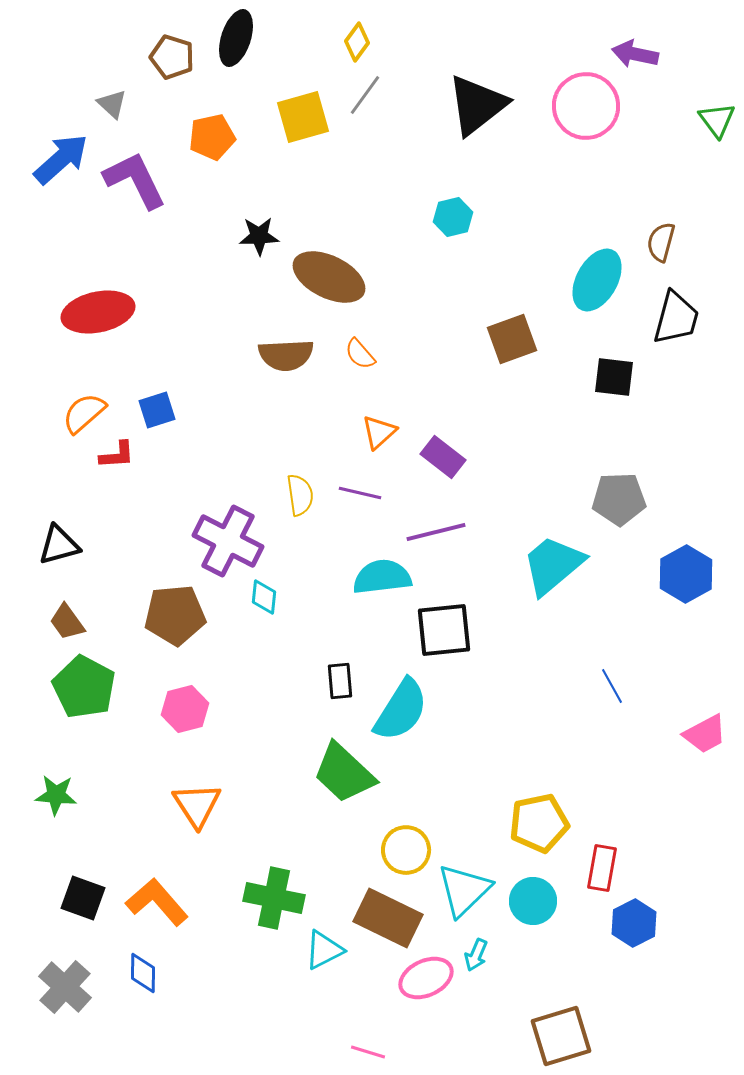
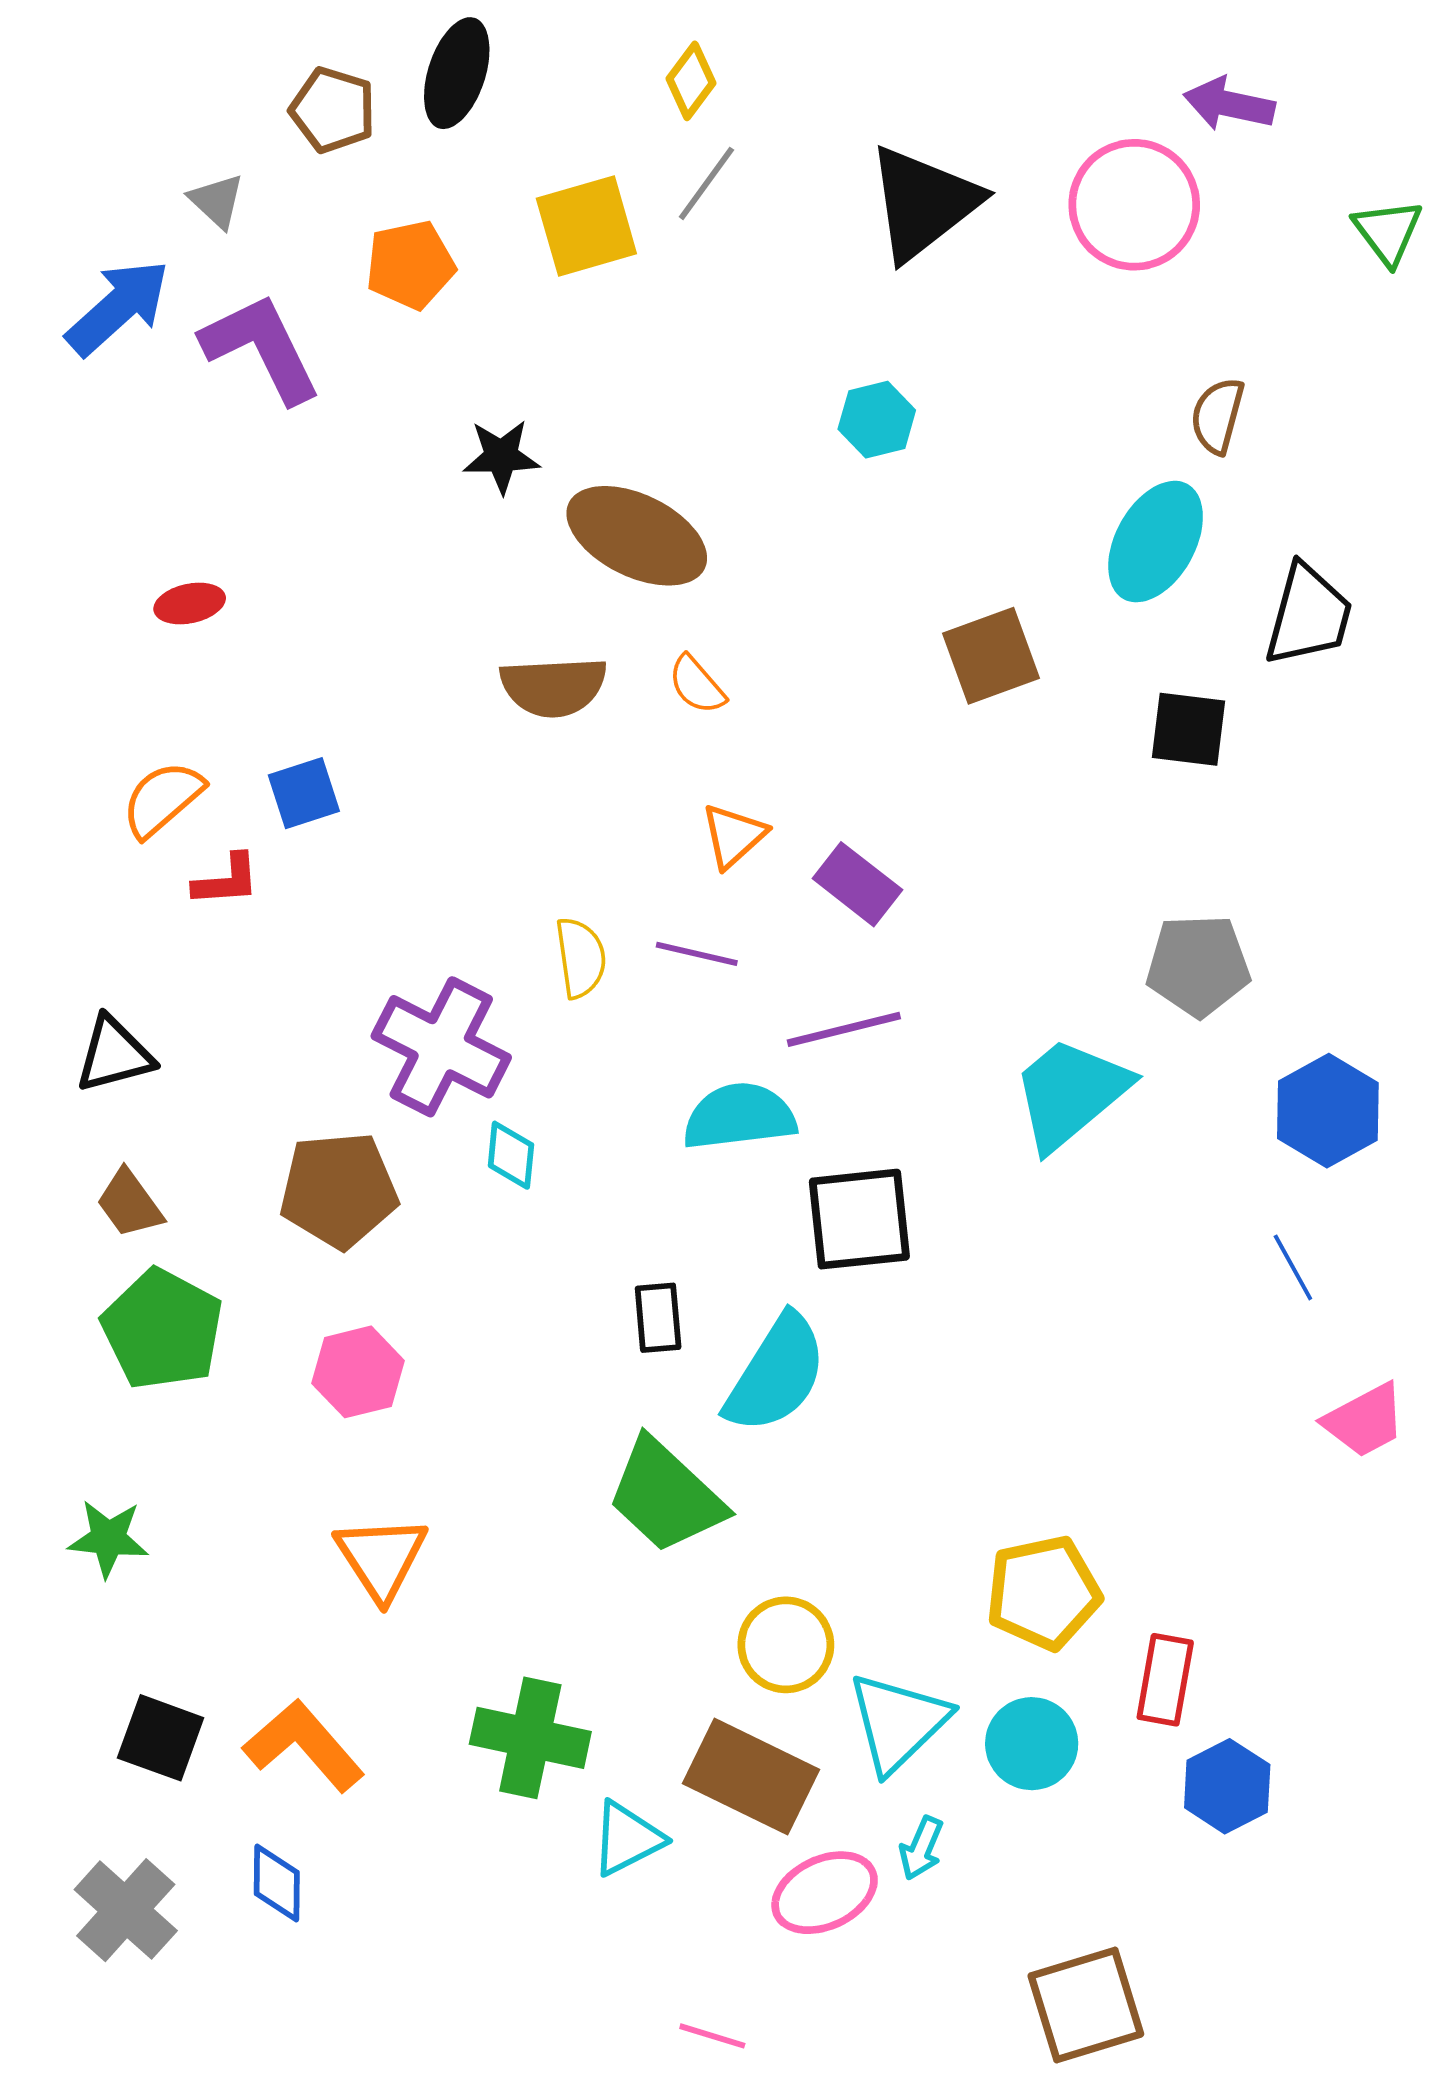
brown semicircle: (661, 242) -> (1217, 416), moved
red ellipse: (98, 312) -> (190, 603), size x0.5
blue line: (612, 686) -> (1293, 1267), moved

